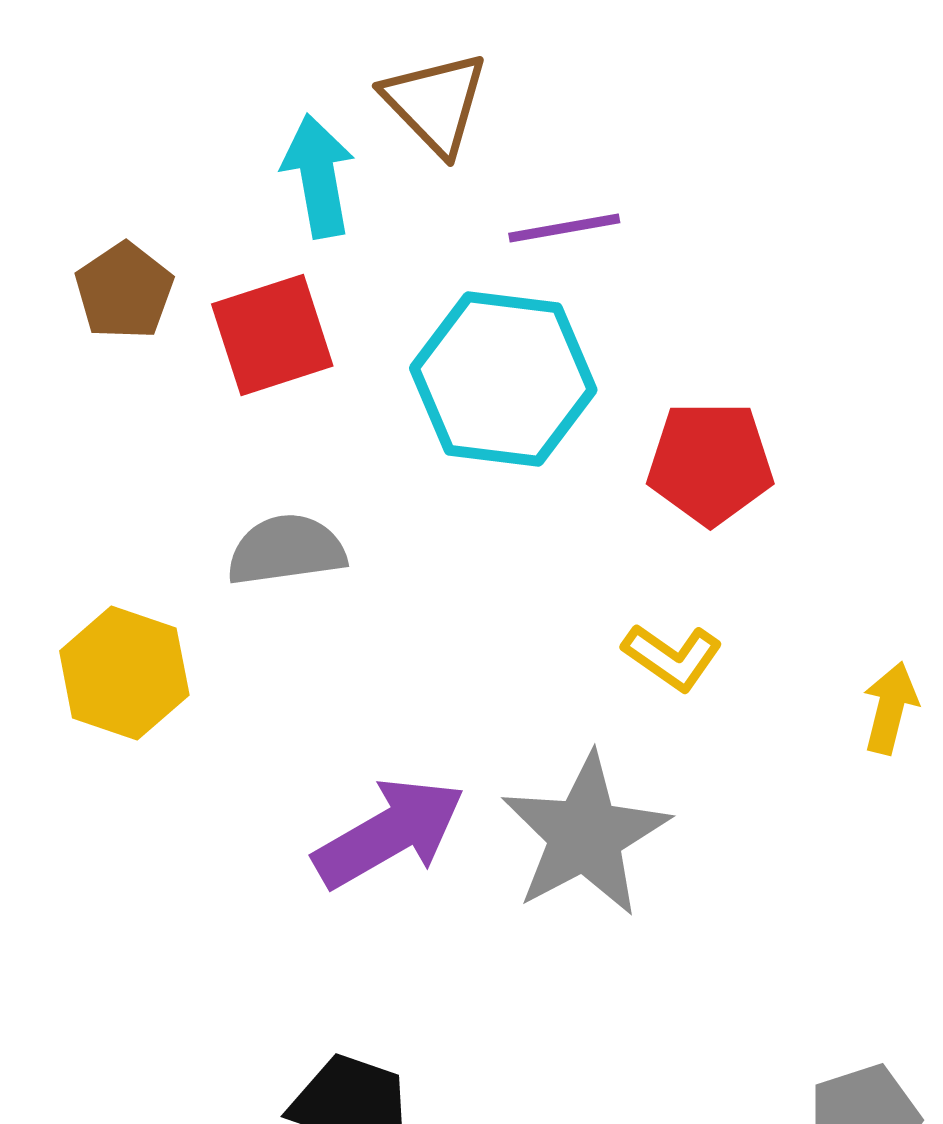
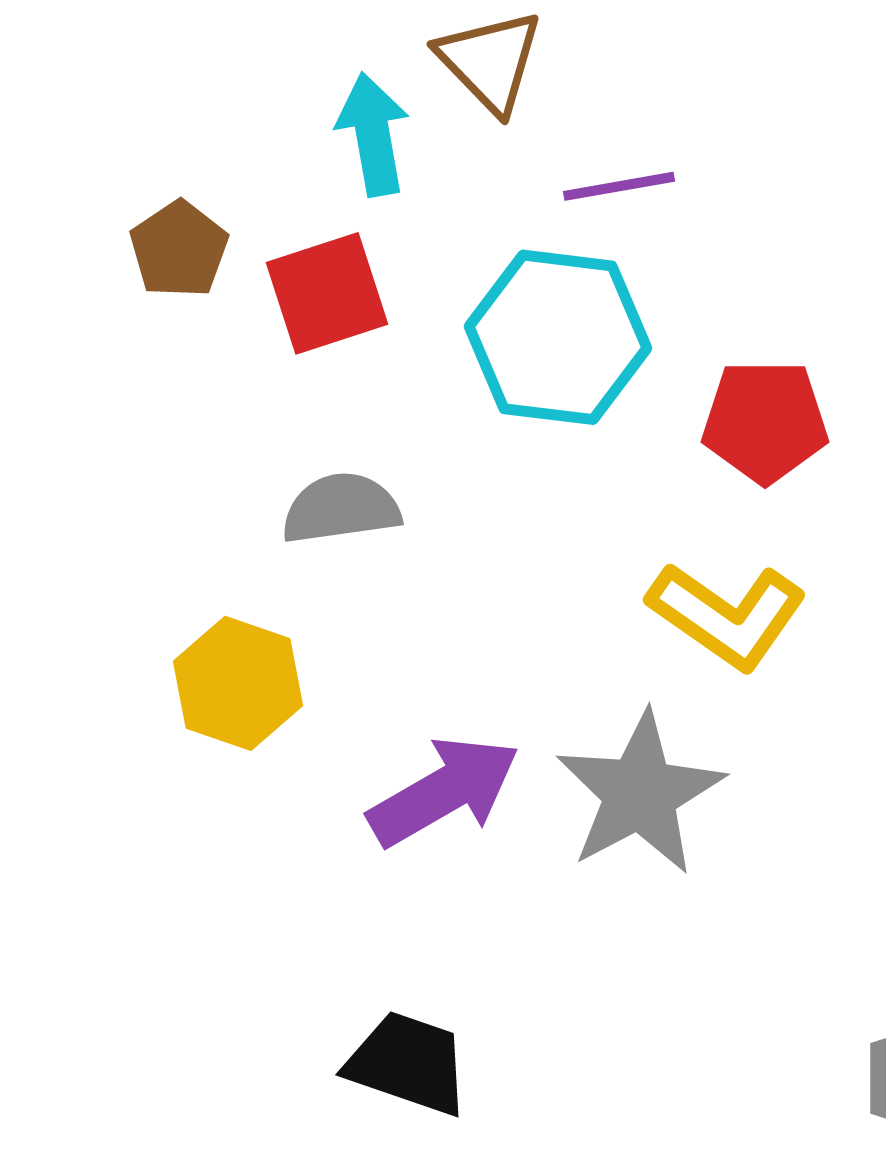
yellow L-shape: (672, 657) -> (727, 615), size x1.6
yellow hexagon: (124, 673) -> (238, 683), moved

